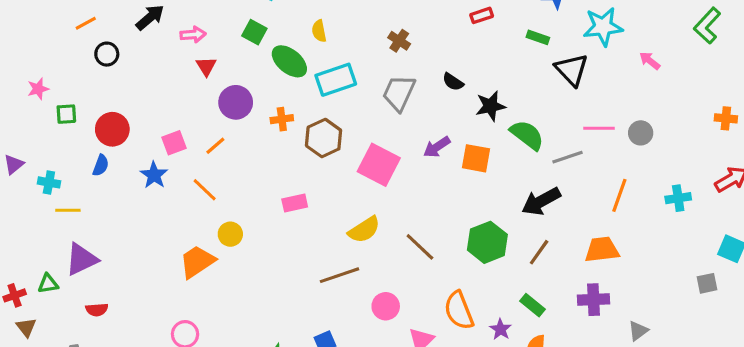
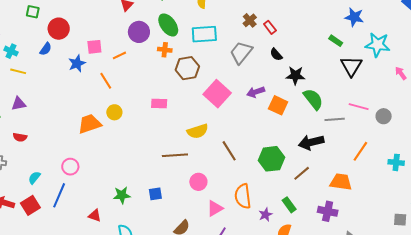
red rectangle: (482, 15) -> (270, 27), moved, turned 56
green ellipse: (289, 61) -> (168, 25), moved
purple triangle: (82, 259) -> (19, 104), size x0.7

